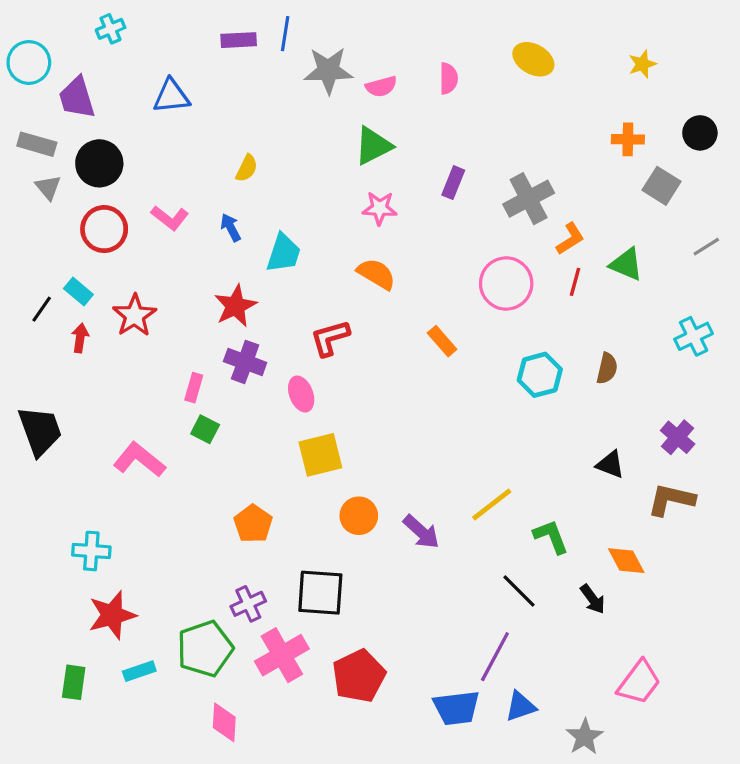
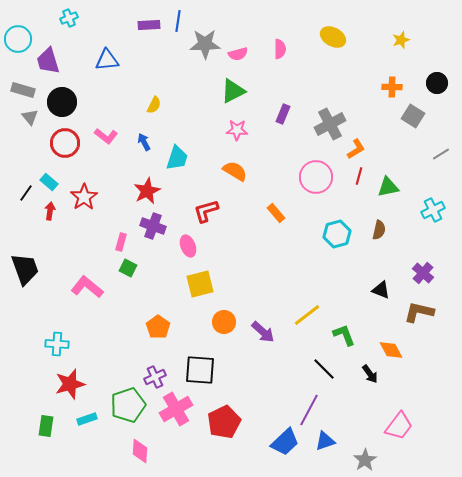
green triangle: (626, 264) -> (388, 187), moved, turned -35
blue trapezoid: (456, 708) -> (285, 442), turned -36

